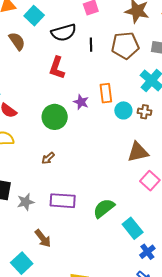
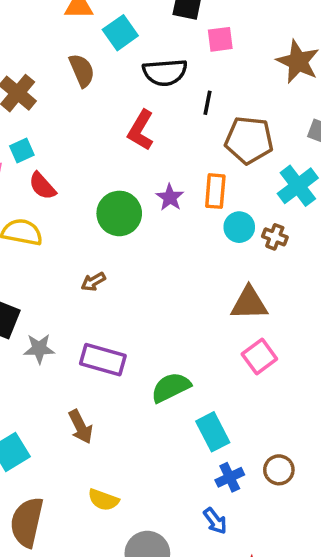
brown pentagon: (125, 45) -> (249, 140), moved
brown arrow: (43, 238) -> (81, 427), moved

